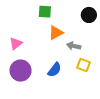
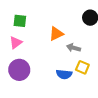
green square: (45, 12) -> (20, 21), moved
blue semicircle: (55, 70) -> (64, 74), moved, turned 56

